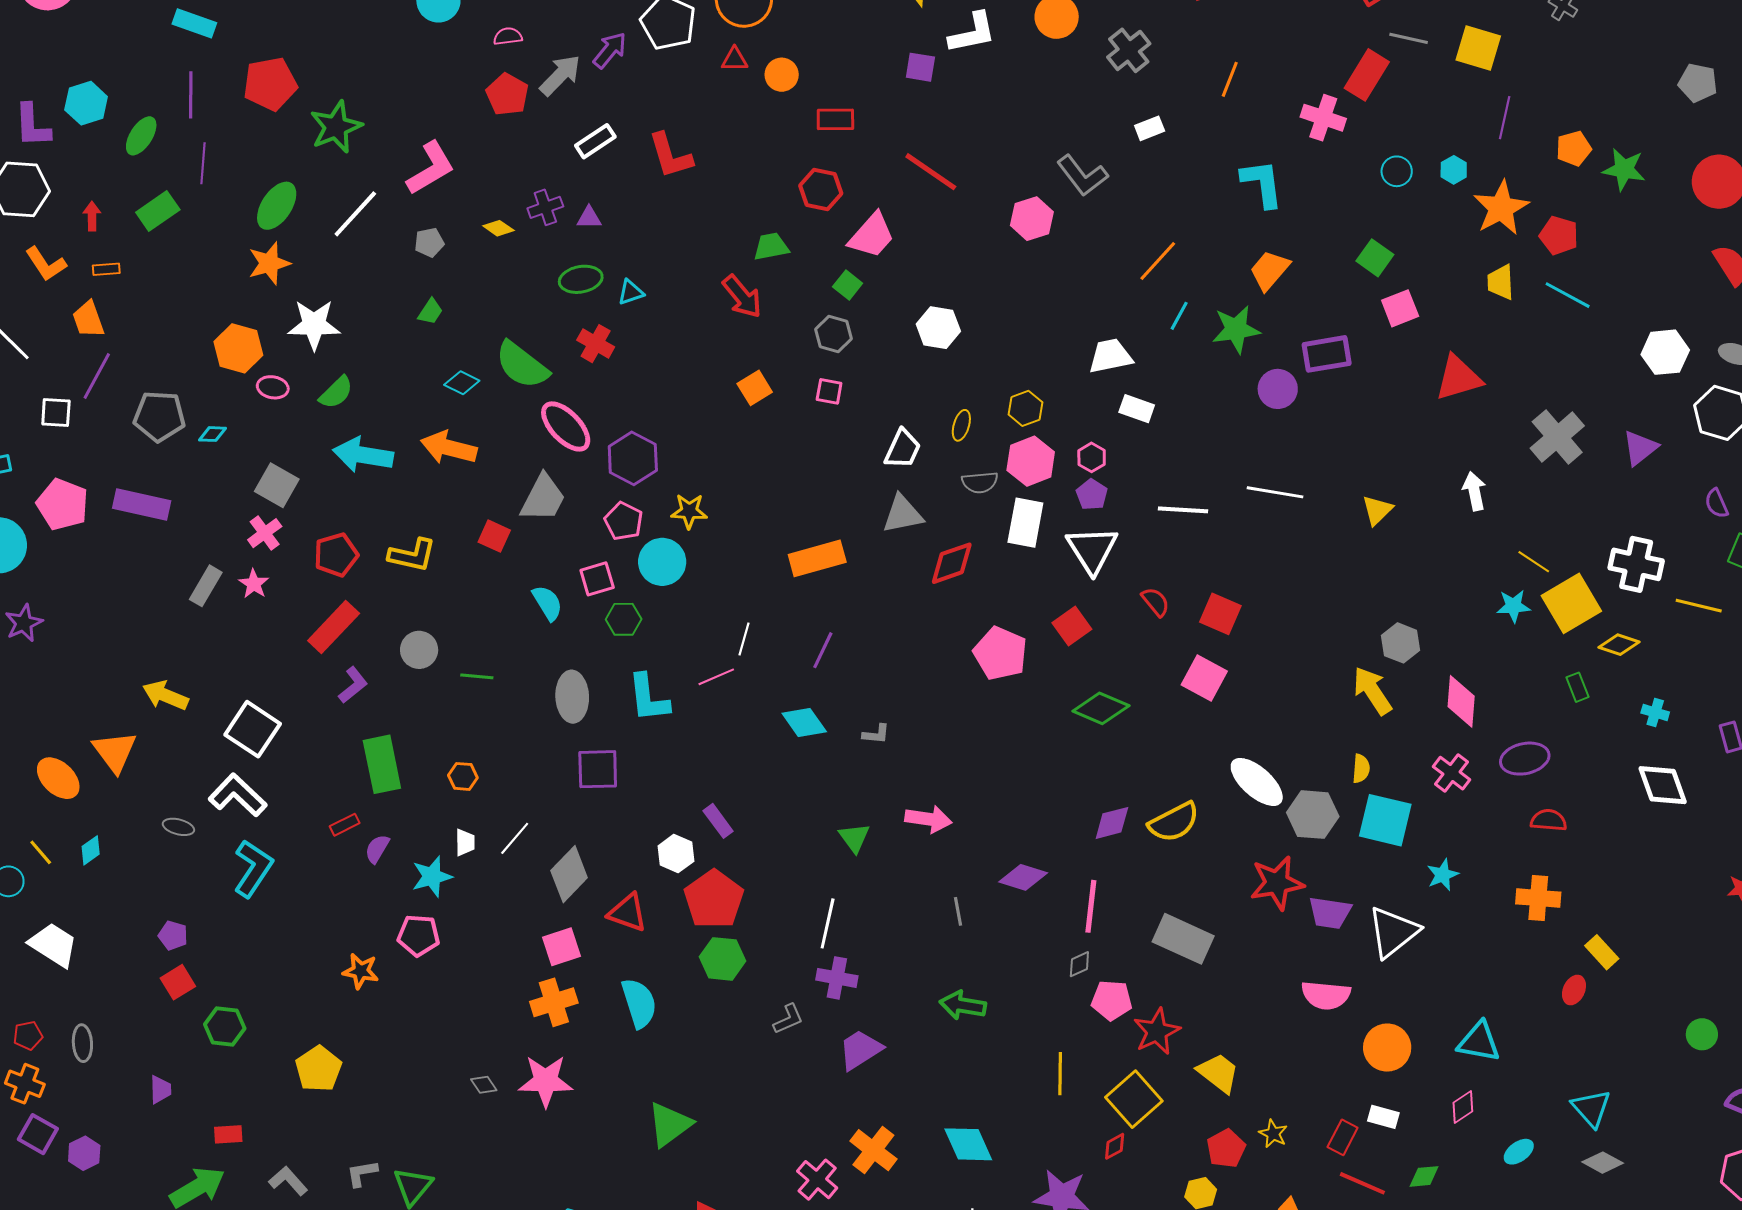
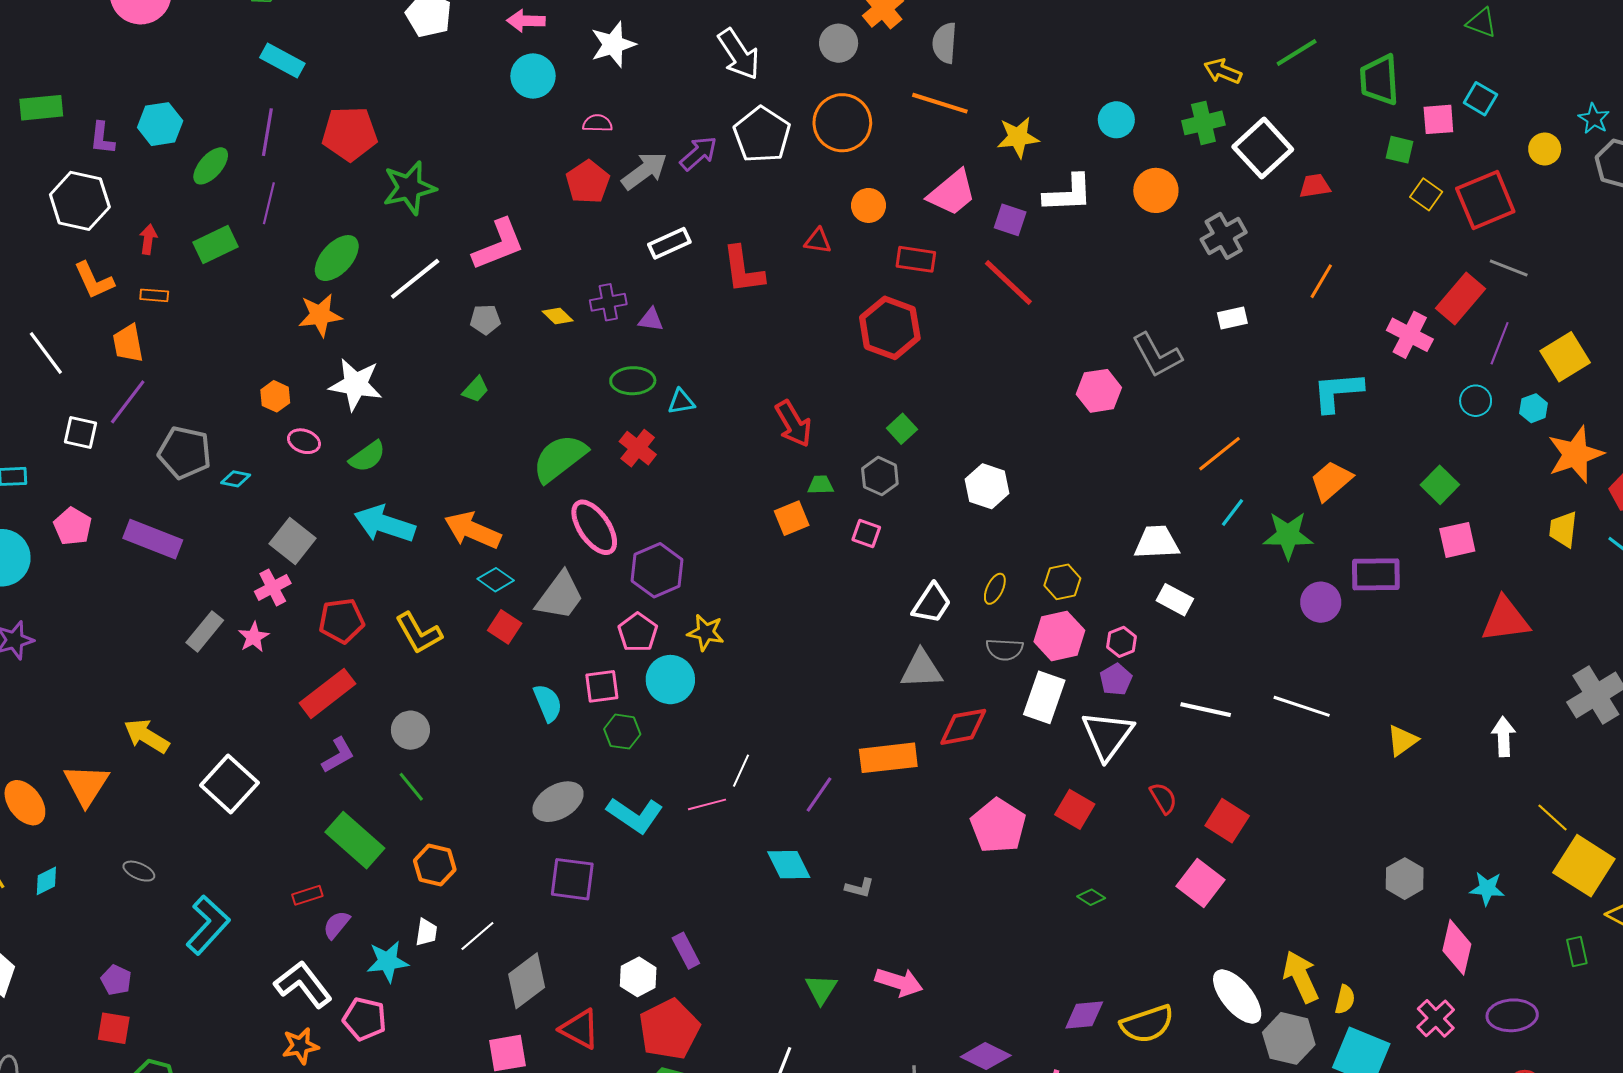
yellow square: (1478, 48) -> (1565, 357), moved, turned 33
red triangle: (735, 59) -> (818, 241), moved
purple line: (1505, 118) -> (1500, 343), moved
purple L-shape: (32, 125) -> (102, 138), size x0.7
red line: (931, 172) -> (1008, 282), moved
cyan L-shape: (1262, 184) -> (1338, 392), turned -96
red hexagon: (821, 189) -> (890, 328), size x1.4
pink trapezoid: (872, 235) -> (952, 193), moved
green trapezoid: (771, 247) -> (820, 485), moved, size x0.7
orange hexagon: (238, 348) -> (275, 396), size x0.6
green semicircle: (522, 365) -> (560, 458), turned 96
cyan diamond: (462, 383) -> (496, 580), moved
pink pentagon: (63, 504) -> (73, 526), size x0.7
yellow L-shape: (412, 555) -> (419, 633), turned 39
orange rectangle: (817, 558) -> (888, 758), moved
yellow square: (1571, 603) -> (1584, 866), turned -36
cyan star: (1513, 606) -> (1487, 888), moved
red square: (1072, 626) -> (1075, 809), turned -33
green line: (477, 676) -> (411, 787), moved, turned 36
yellow arrow: (1372, 691) -> (1301, 977), moved
gray ellipse: (572, 697) -> (558, 802), turned 54
cyan L-shape: (648, 698) -> (635, 815), turned -58
green diamond: (1101, 708) -> (1091, 897), size x0.5
green rectangle: (382, 764) -> (355, 840), turned -46
orange hexagon: (463, 776) -> (435, 865), size x1.4
white L-shape: (238, 795) -> (303, 984), moved
orange star: (361, 971) -> (300, 1046), turned -30
red square: (178, 982) -> (114, 1028), turned 32

